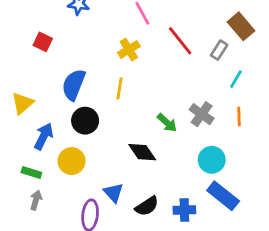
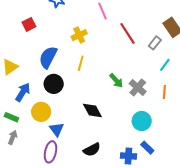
red square: (43, 42) -> (29, 24), turned 32
yellow cross: (129, 50) -> (79, 35), moved
green arrow: (167, 123) -> (116, 81), moved
blue triangle: (113, 193) -> (57, 129), moved
blue rectangle: (223, 196) -> (147, 148), size x0.6
blue cross: (184, 210) -> (128, 156), moved

